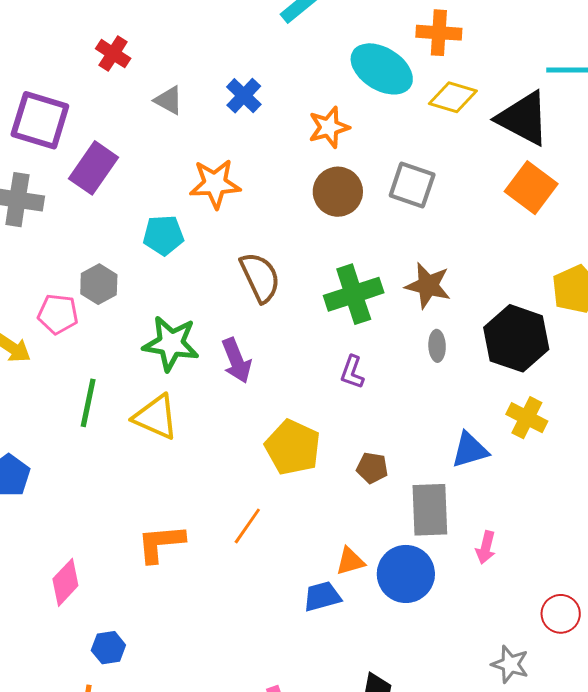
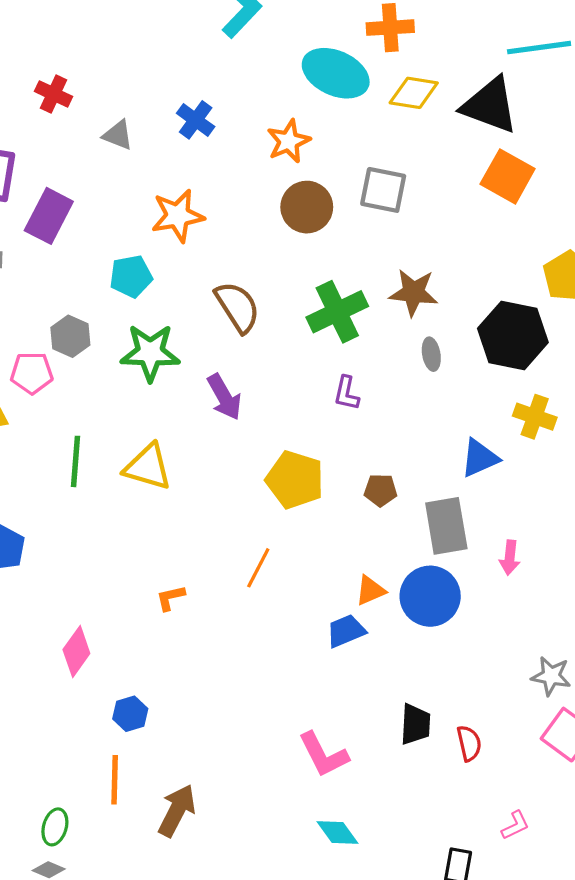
green star: (171, 343) -> (150, 353), moved
orange L-shape: (161, 543) -> (170, 598), size x0.6

